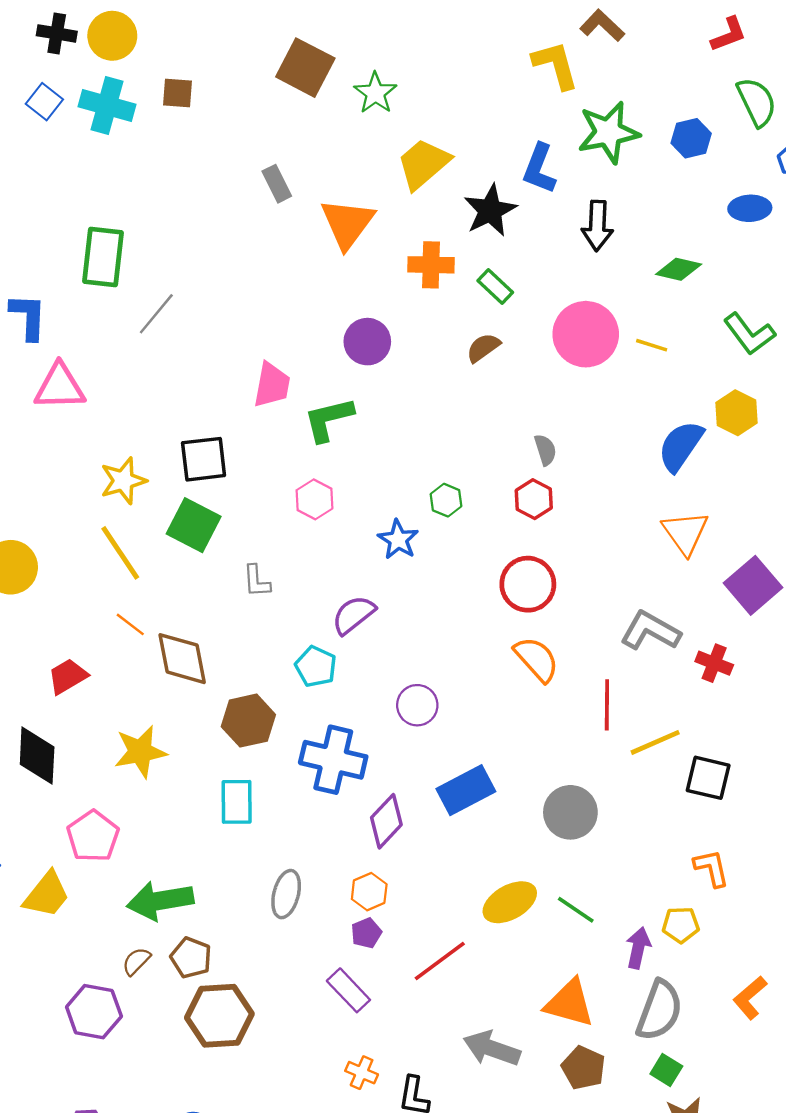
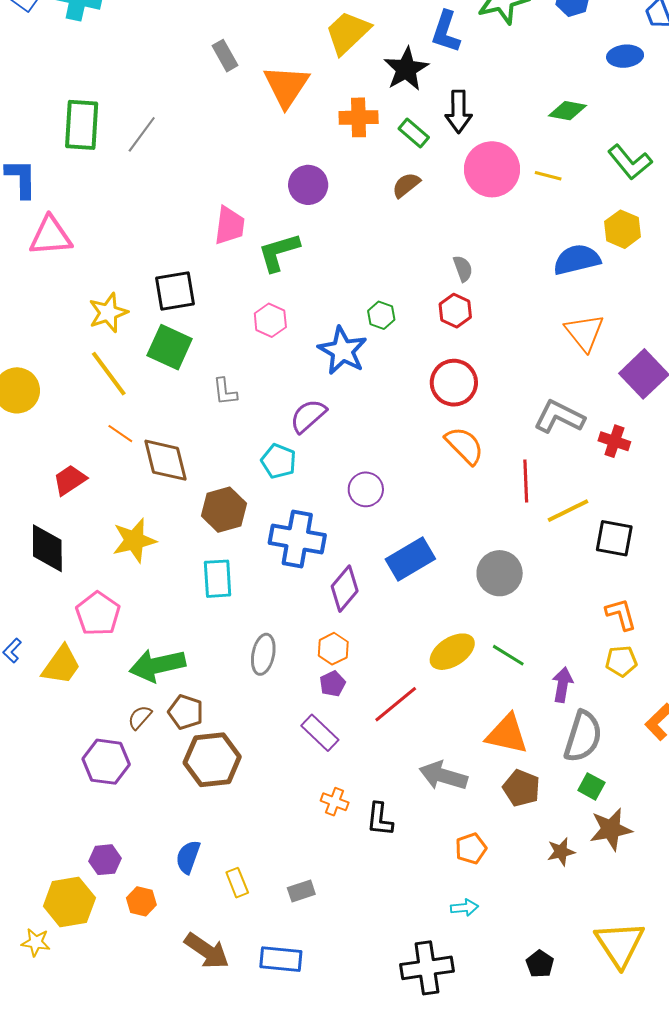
black arrow: (597, 226) -> (459, 112), moved
gray line: (156, 314) -> (142, 134), moved
blue semicircle: (681, 446) -> (577, 260), turned 45
blue star: (398, 540) -> (343, 351), size x1.4
yellow pentagon: (681, 925) -> (621, 661), moved

